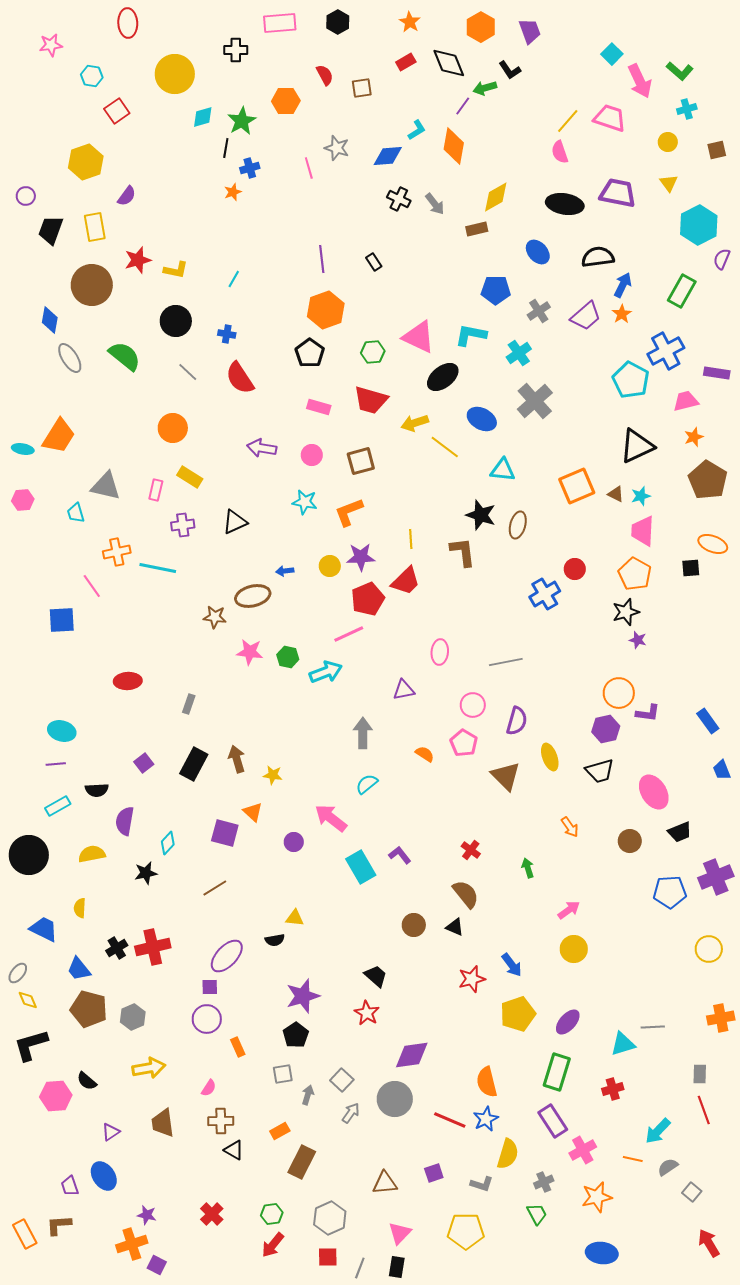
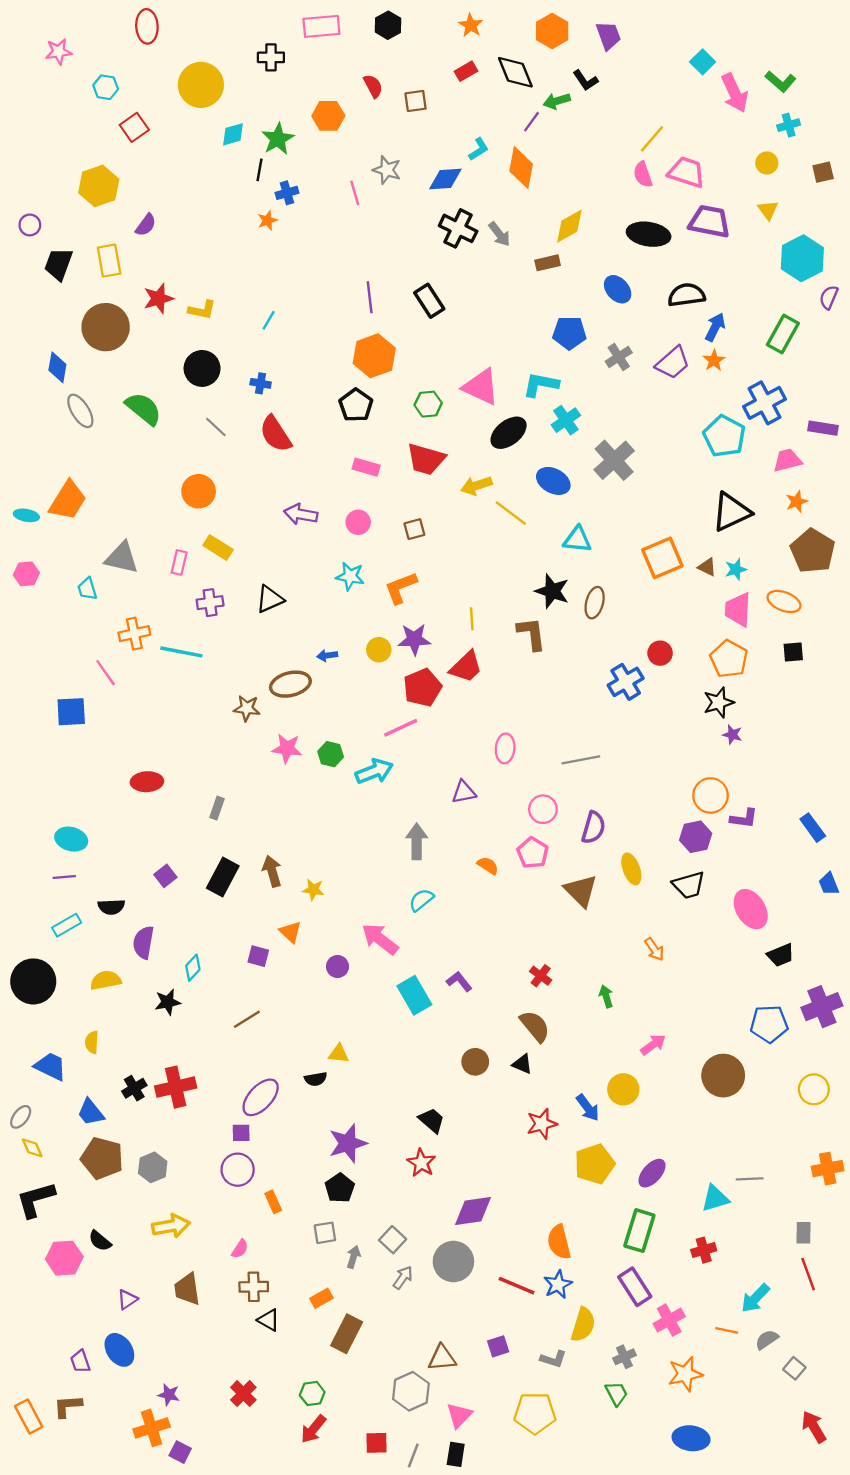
pink trapezoid: (610, 118) -> (686, 172), moved
black cross: (399, 199) -> (458, 228), size x1.4
black rectangle: (374, 262) -> (429, 301), size x1.6
cyan cross: (519, 353) -> (566, 420), moved
brown square: (361, 461) -> (414, 529), size x0.7
orange ellipse: (713, 544) -> (784, 601), moved
purple square: (225, 833) -> (258, 956), size x0.7
brown circle: (630, 841) -> (723, 1076), moved, size x1.6
yellow circle: (574, 949) -> (623, 1089), moved
gray hexagon: (330, 1218) -> (411, 1391), moved

